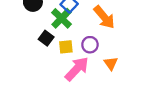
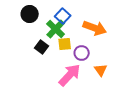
orange arrow: (104, 17) -> (95, 28), turned -30
yellow square: (66, 47) -> (65, 44), moved

